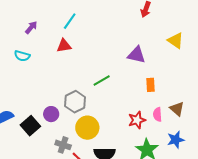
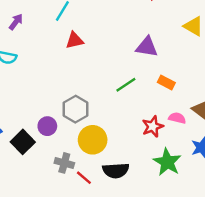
red triangle: (64, 46) -> (75, 40), moved
green line: (102, 80) -> (126, 85), moved
orange rectangle: (150, 85) -> (166, 82), turned -56
pink semicircle: (157, 114) -> (177, 118), turned 112

